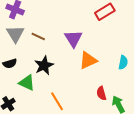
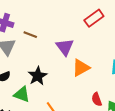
brown line: (38, 36) -> (30, 35), moved

